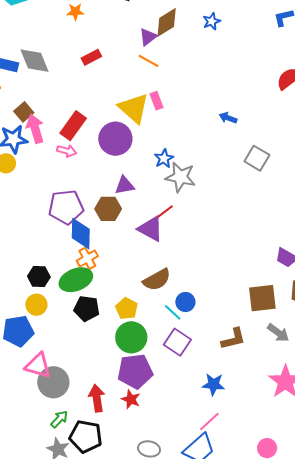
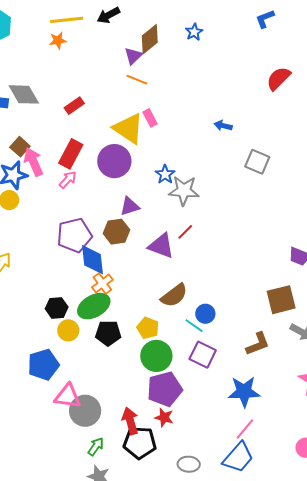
red rectangle: (91, 57) -> (74, 106), moved
pink arrow: (67, 151) -> (68, 180), turned -54
red line: (165, 211) -> (185, 232), moved
yellow circle: (36, 305) -> (68, 330), moved
blue star: (213, 384) -> (244, 392), size x1.4
black pentagon: (86, 436) -> (140, 443), moved

